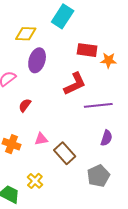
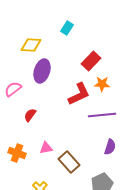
cyan rectangle: (63, 16) -> (67, 28), size x0.6
red rectangle: (87, 50) -> (91, 61), turned -54
orange star: (109, 60) -> (102, 84), moved

